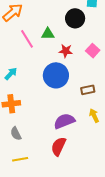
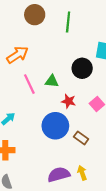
brown rectangle: (88, 90) -> (81, 138), moved, turned 40
yellow arrow: (94, 116) -> (82, 173), moved

